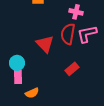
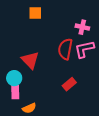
pink cross: (76, 12) -> (82, 27), moved
red triangle: (45, 44) -> (30, 60), moved

